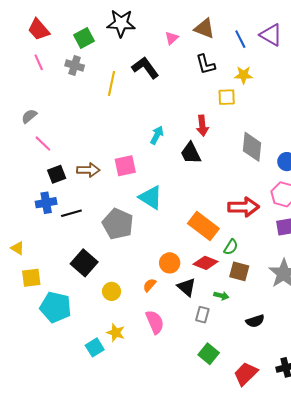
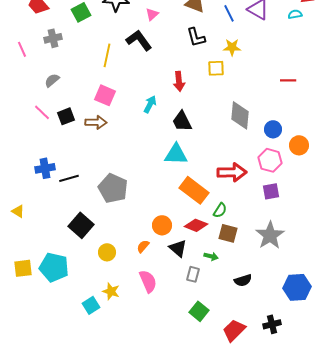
pink triangle: (172, 38) -> (152, 14), moved
pink line: (39, 62) -> (22, 49), moved
gray cross: (75, 65) -> (53, 38), moved, turned -30
gray semicircle: (29, 116) -> (52, 80), moved
red arrow: (202, 126) -> (179, 81), moved
pink square: (125, 166) -> (105, 95), moved, turned 35
brown arrow: (88, 170) -> (96, 122), moved
black square: (57, 174) -> (66, 116), moved
cyan triangle: (151, 197) -> (176, 154), moved, turned -30
yellow square: (31, 278) -> (23, 268), moved

